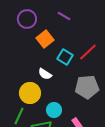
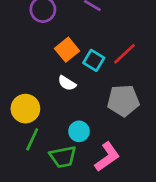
orange square: (45, 39) -> (67, 50), moved
yellow circle: (30, 93) -> (25, 109), moved

